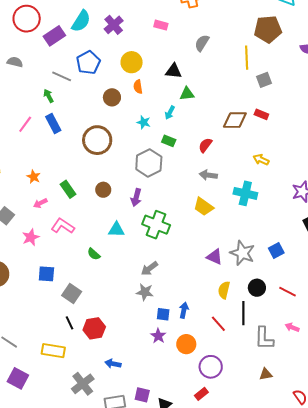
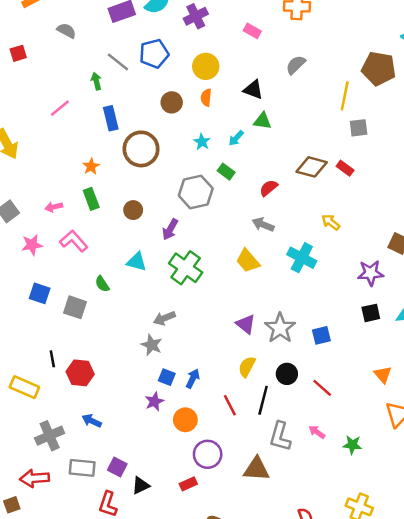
blue rectangle: (53, 123) -> (111, 118), moved
orange star: (34, 177) -> (91, 166), moved
gray square: (72, 293) -> (75, 307), moved, turned -30
brown triangle: (266, 374) -> (256, 469), moved, size x1.6

